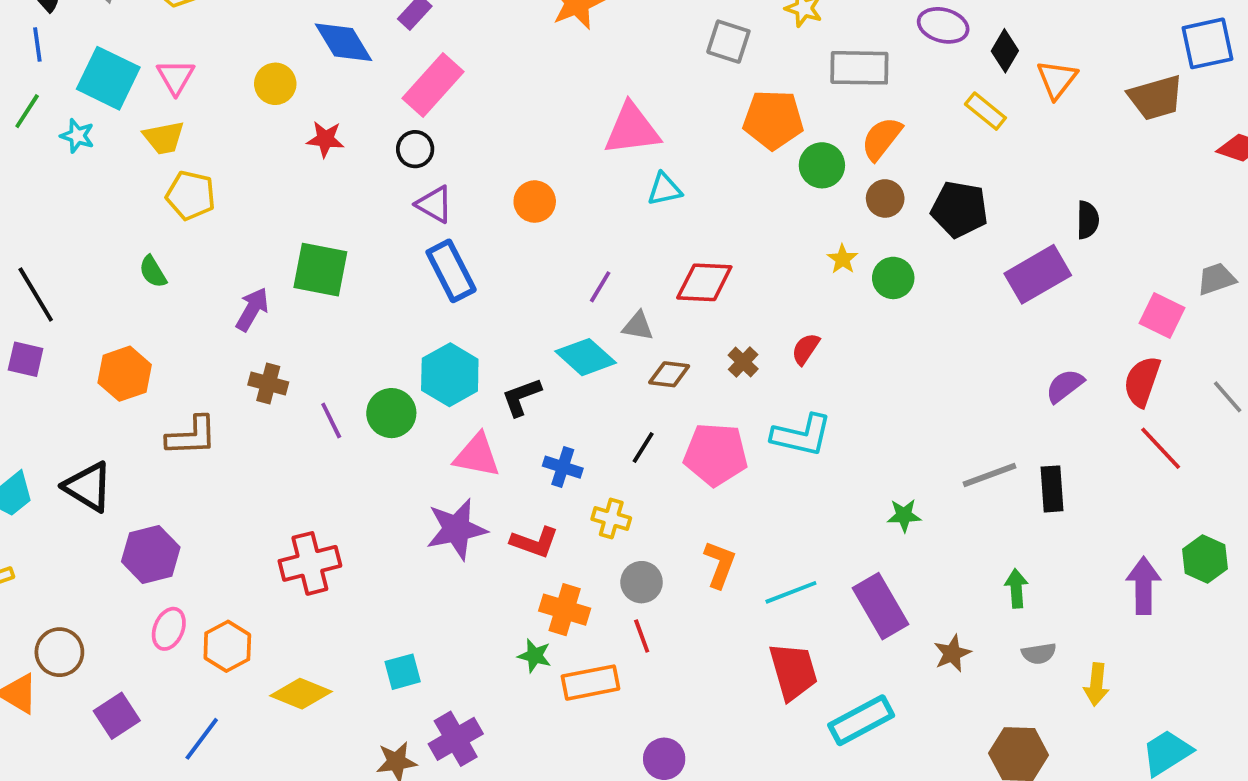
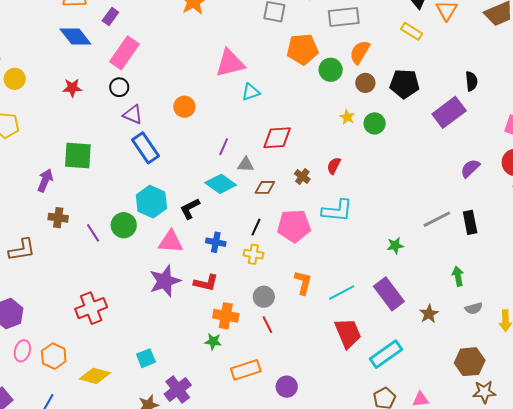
yellow circle: (275, 84) -> (15, 79), moved
yellow cross: (611, 519) -> (253, 254), moved
orange rectangle: (590, 683) -> (246, 370), moved

